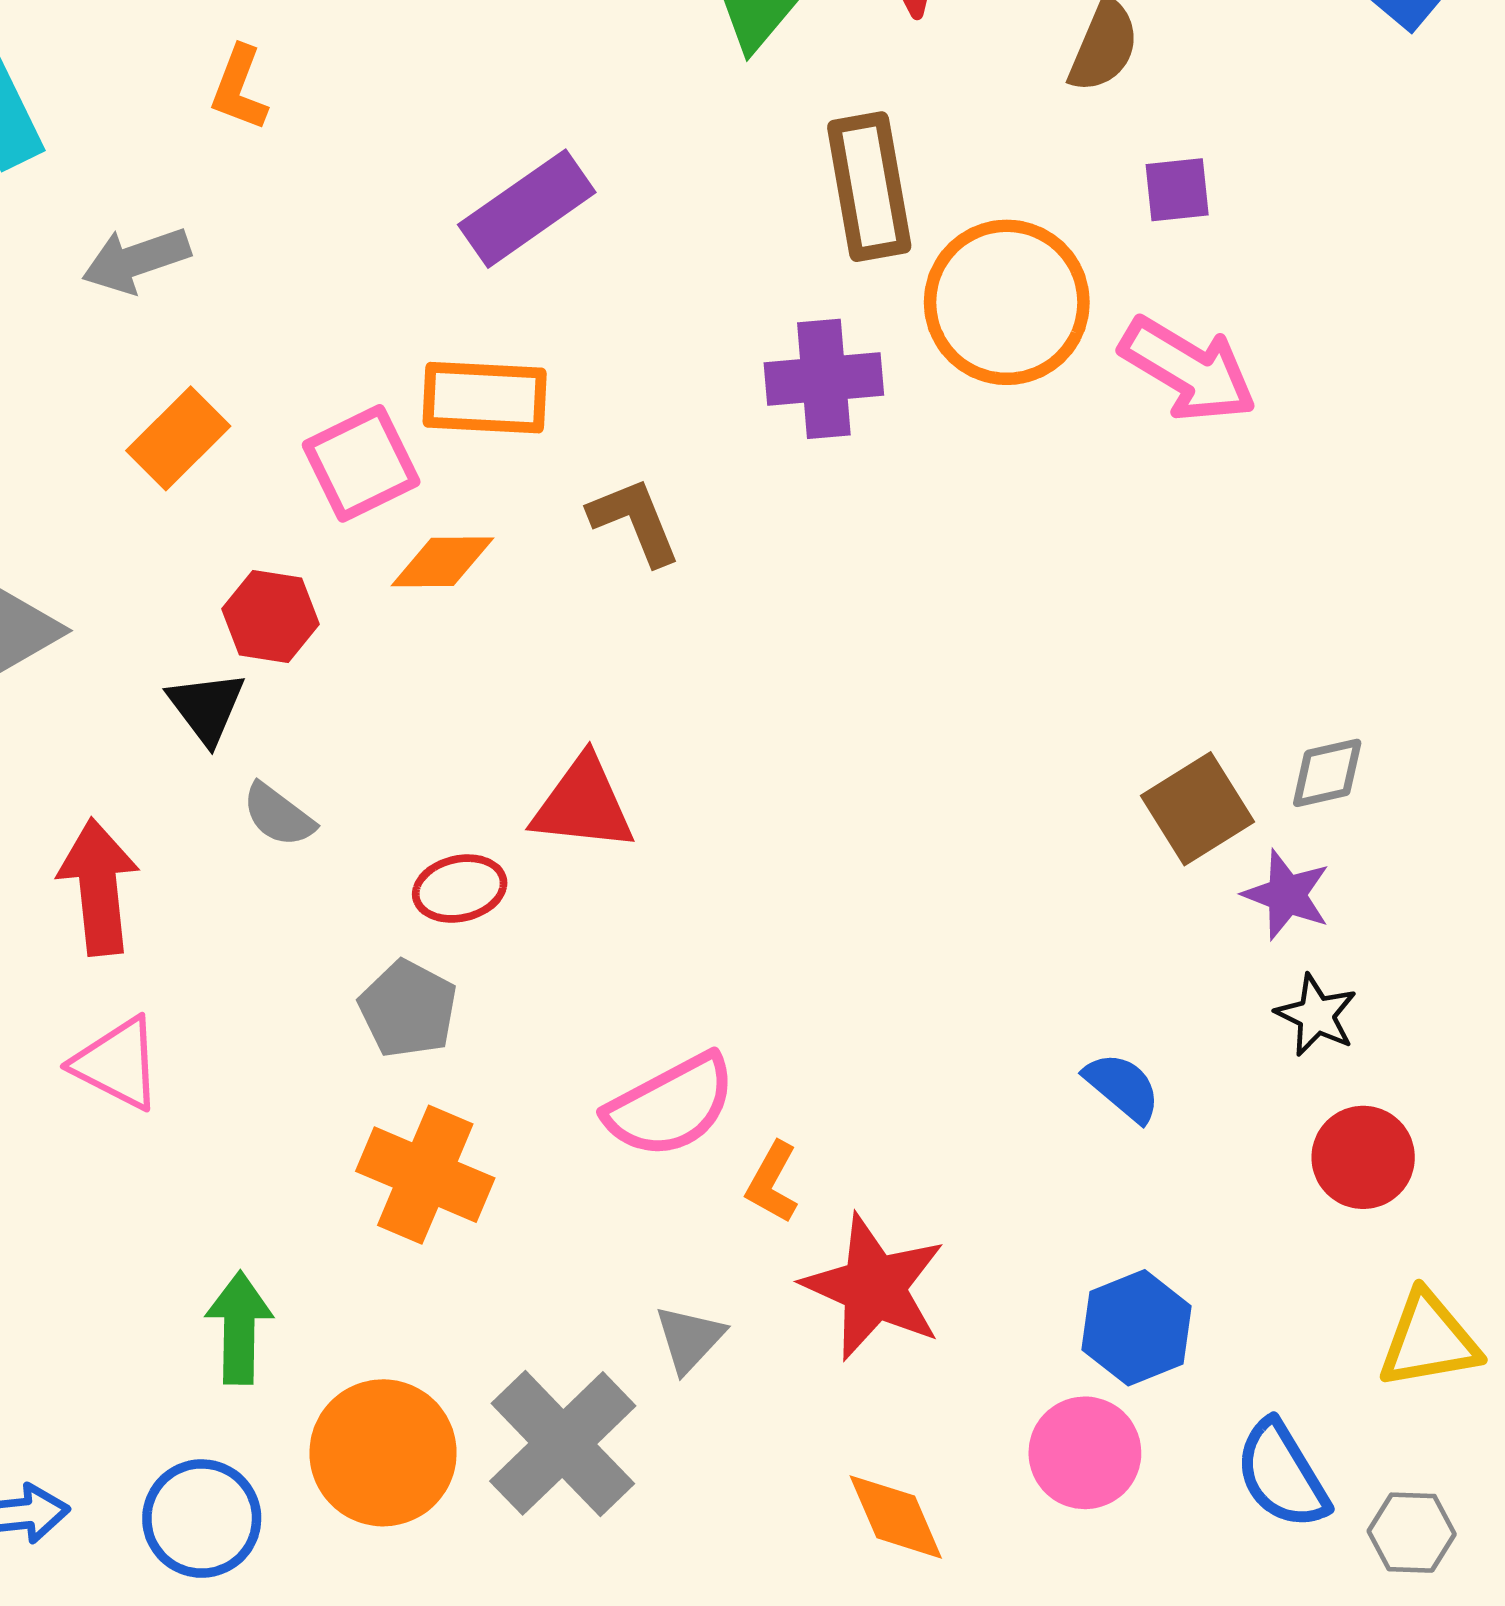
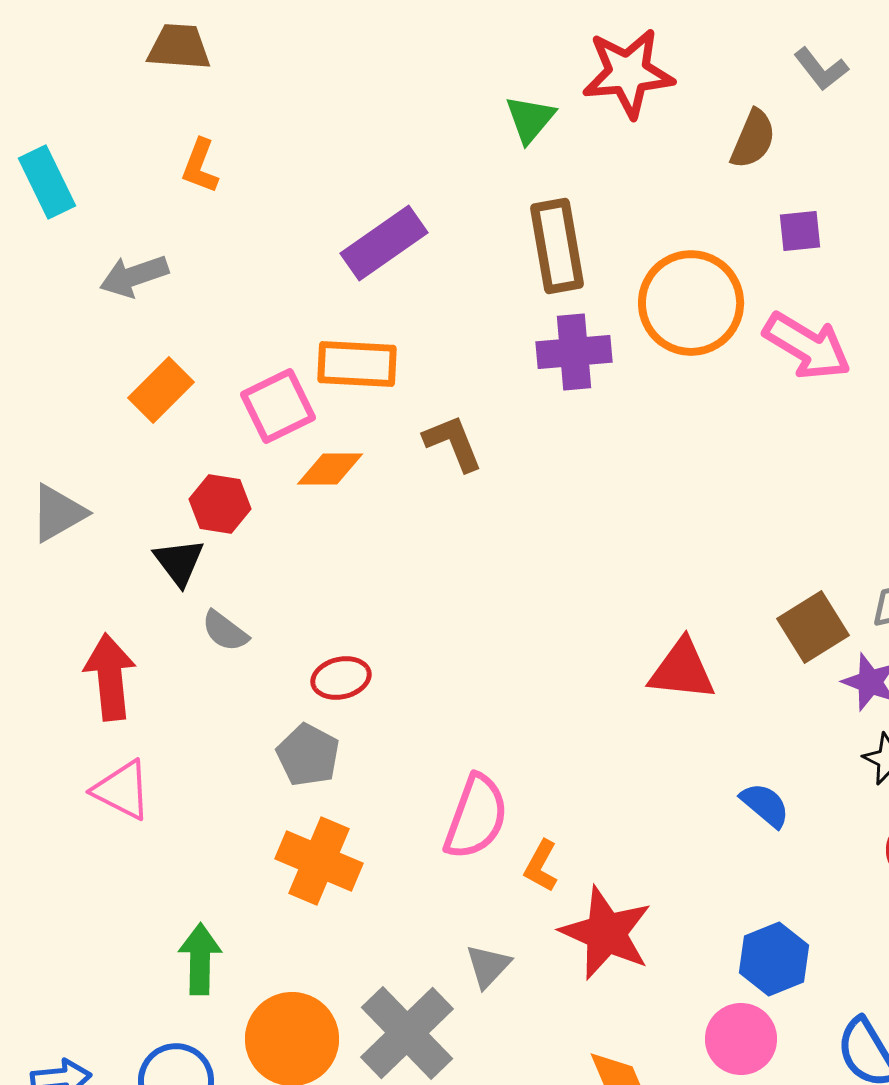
brown rectangle: (869, 187) -> (557, 246), moved
red triangle: (583, 804) -> (682, 670), moved
pink semicircle: (671, 1106) -> (476, 817), turned -42

